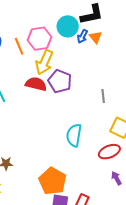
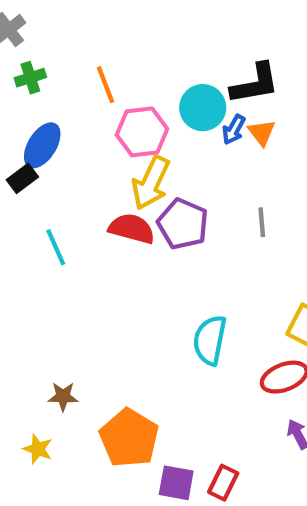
orange line: (19, 46) -> (105, 85), moved
gray line: (103, 96) -> (262, 222), moved
orange pentagon: (52, 181) -> (129, 438), moved

